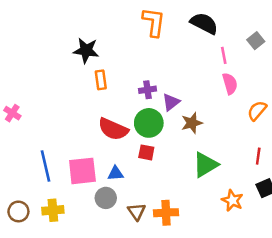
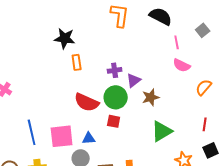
pink semicircle: (230, 84) -> (182, 65), turned 132

